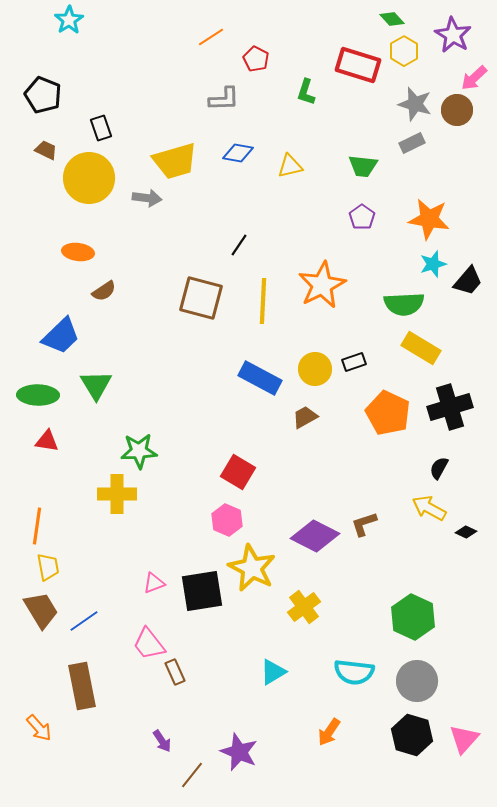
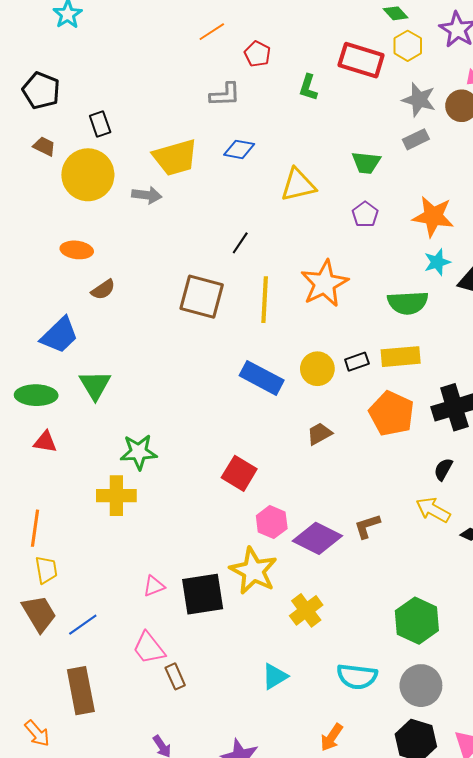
yellow triangle: (290, 166) -> (298, 185), moved, size x1.4
yellow rectangle: (421, 348) -> (401, 357), moved, turned -36
brown trapezoid: (305, 417) -> (319, 434), moved
pink hexagon: (227, 520) -> (272, 522), moved

